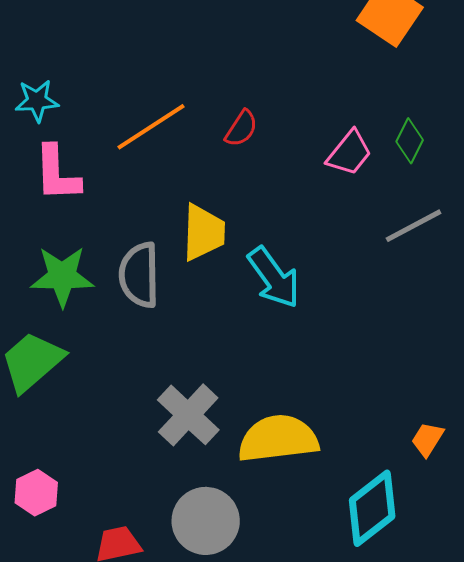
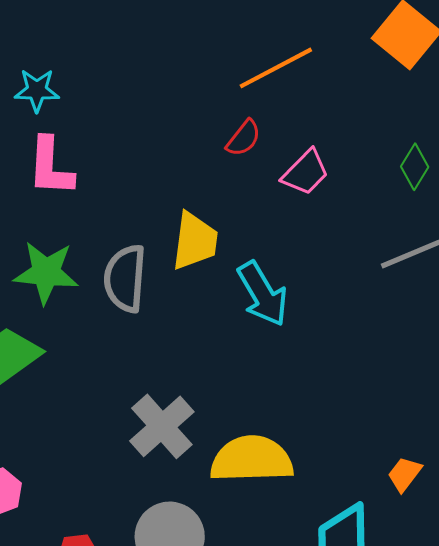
orange line: (151, 127) -> (276, 68), moved
pink trapezoid: (349, 153) -> (305, 172), moved

